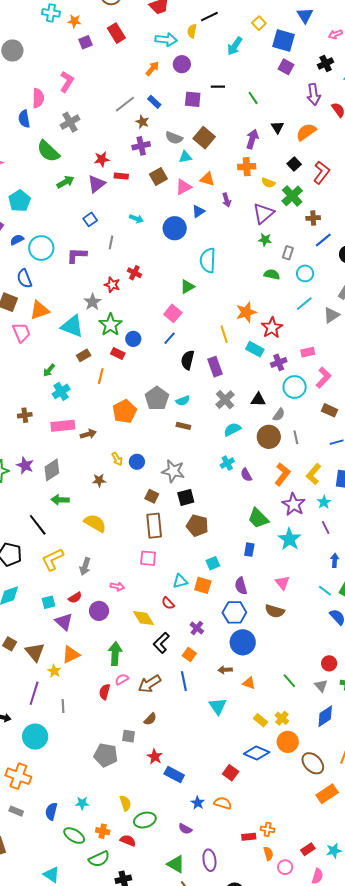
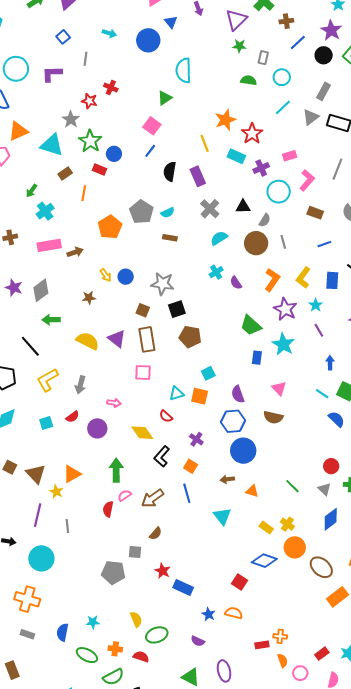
blue triangle: (198, 211) -> (171, 22), turned -32
blue rectangle: (249, 550) -> (257, 358), moved
purple triangle: (64, 622) -> (117, 339), moved

